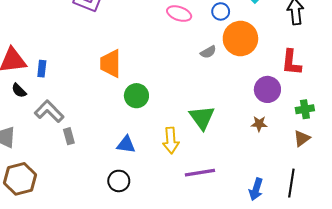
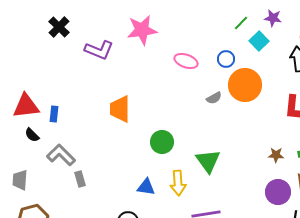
purple circle: (267, 89) -> (278, 192), moved
green circle: (136, 96) -> (162, 142), moved
brown star: (259, 124) -> (276, 155), moved
blue triangle: (126, 145) -> (146, 187), moved

